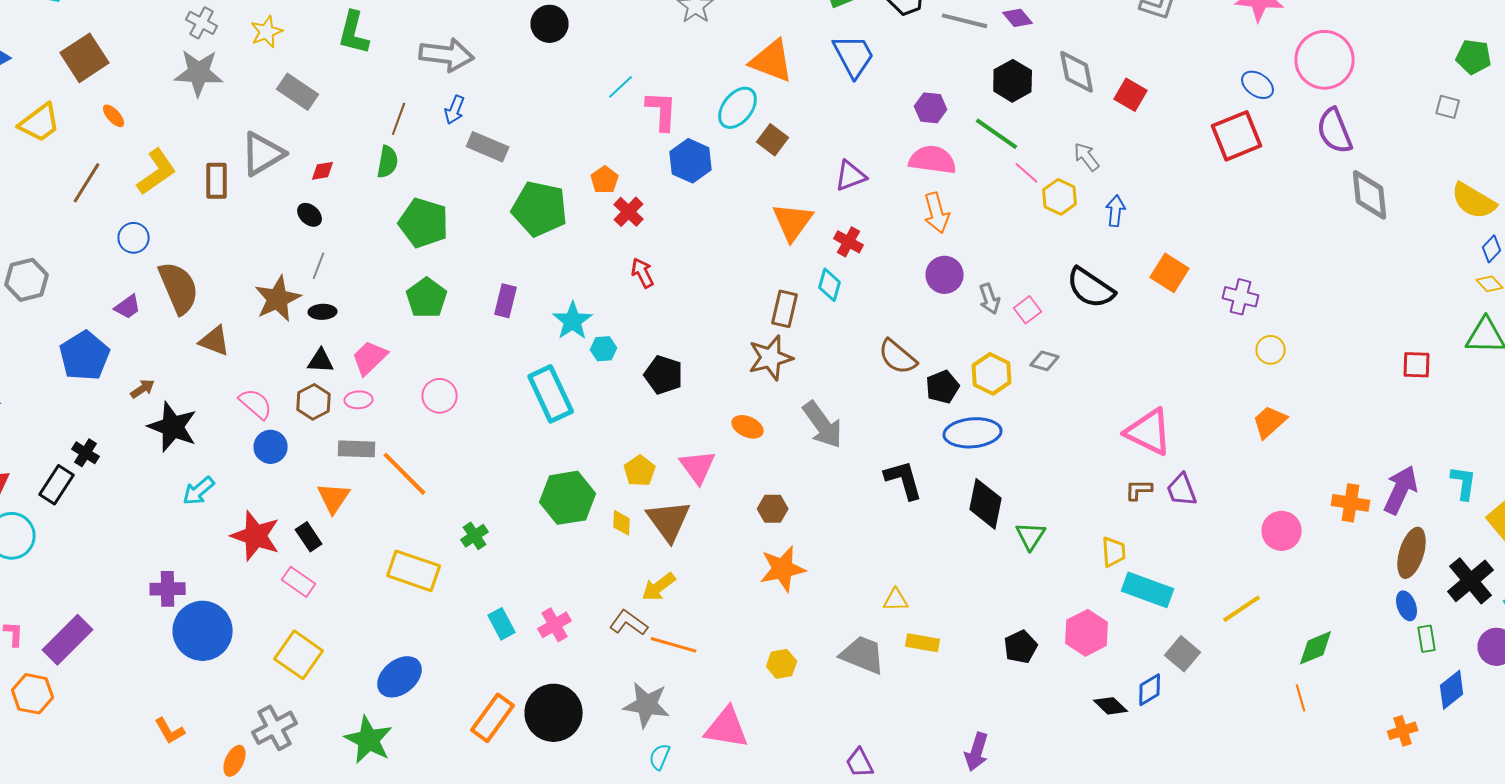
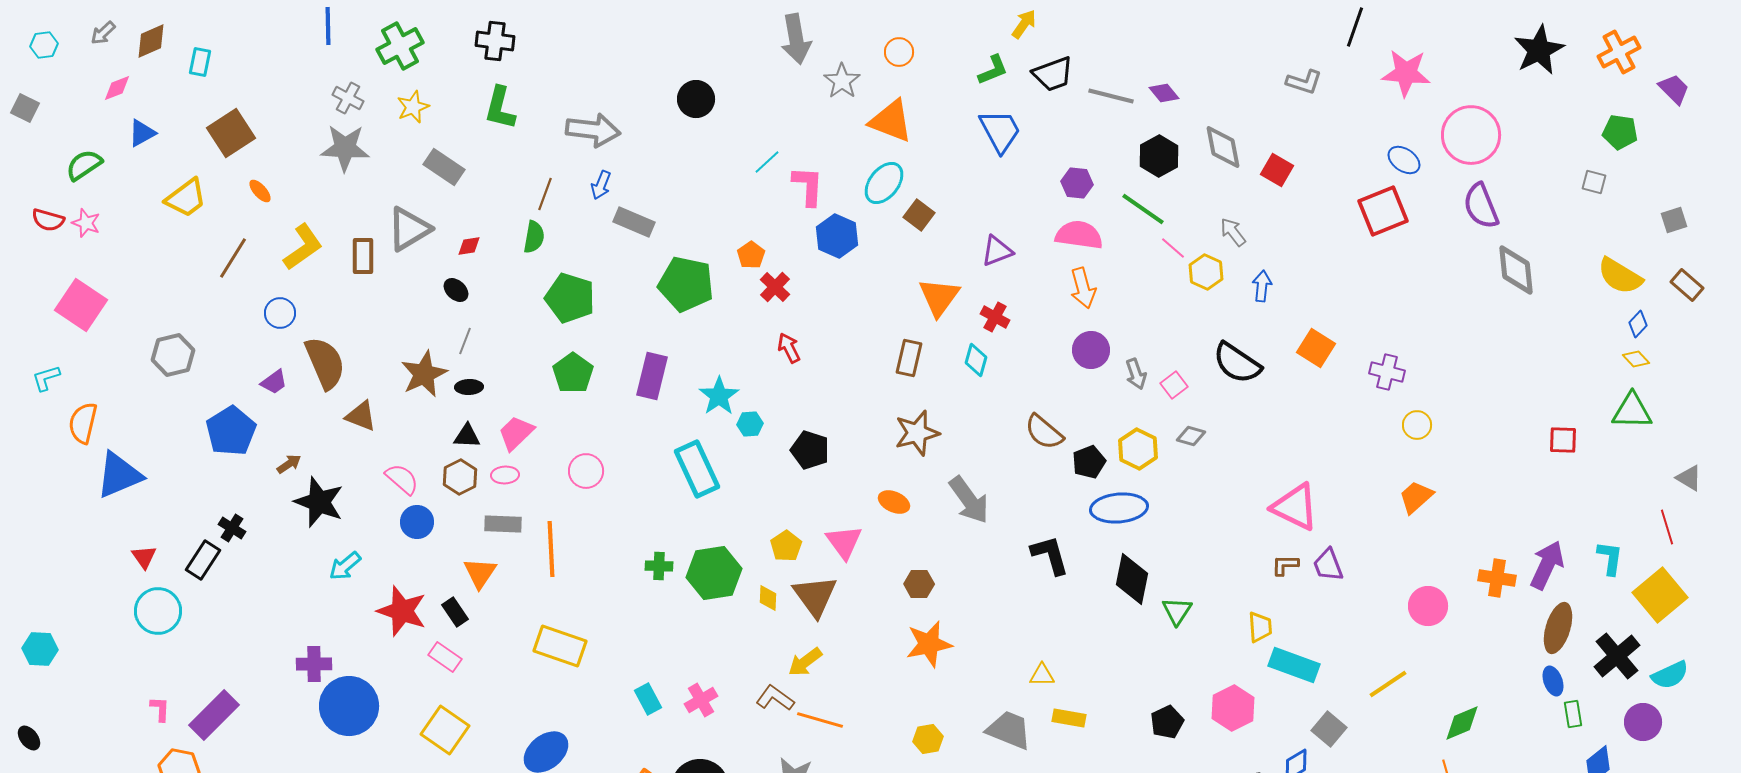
orange triangle: (772, 61) -> (891, 121), moved
purple rectangle: (506, 301) -> (652, 376), size x1.4
brown rectangle: (785, 309) -> (909, 358), moved
orange line: (405, 474) -> (551, 549), turned 42
green cross: (475, 536) -> (659, 566), moved, turned 36

